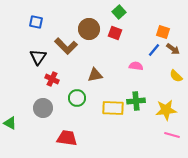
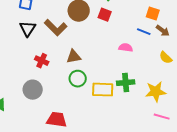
blue line: (154, 50) -> (144, 32), turned 72
black triangle: (38, 57) -> (28, 29), moved
brown triangle: (95, 75) -> (74, 57), moved
green circle: (77, 98) -> (78, 79), moved

